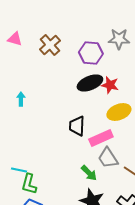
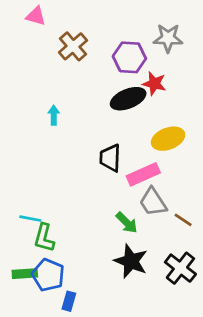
pink triangle: (15, 39) -> (36, 16), moved
red star: (110, 85) -> (154, 84), moved
cyan arrow: (21, 99) -> (54, 115), moved

